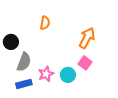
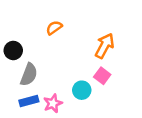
orange semicircle: (45, 23) -> (54, 28), turned -136
pink star: (46, 74) -> (53, 103), moved

